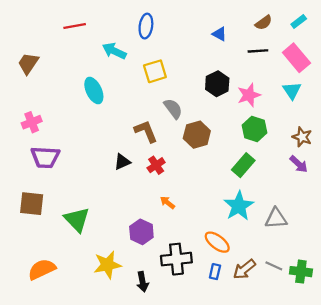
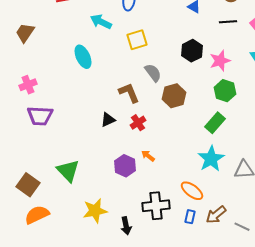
brown square: (32, 204) -> (28, 185), moved, turned 30
purple hexagon: (141, 232) -> (125, 166), moved
gray line: (274, 266) -> (242, 227), moved

